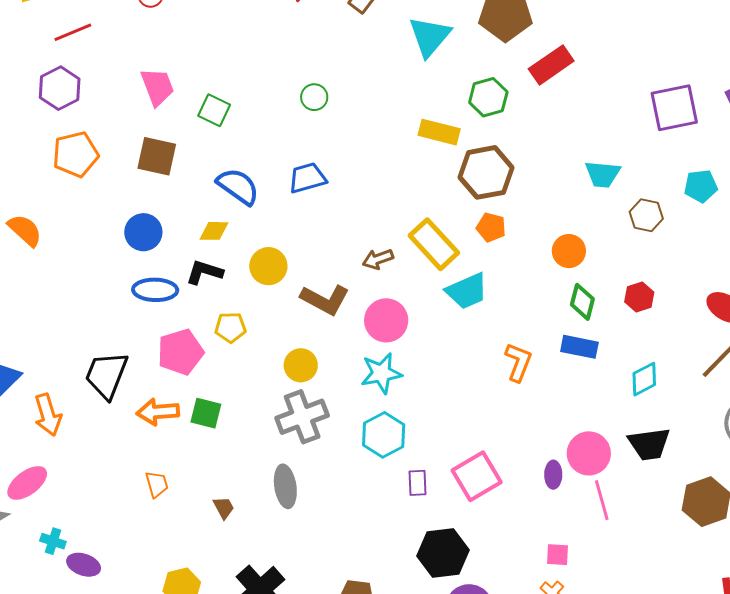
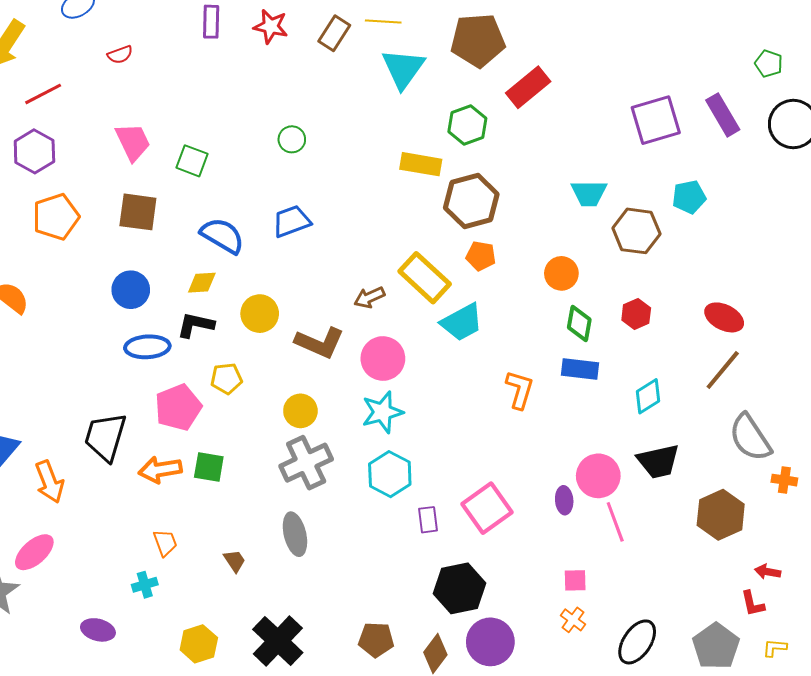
brown hexagon: (646, 215) -> (636, 231), size x1.4
cyan cross: (53, 541) -> (145, 585), moved, turned -30

